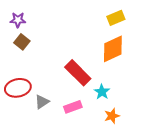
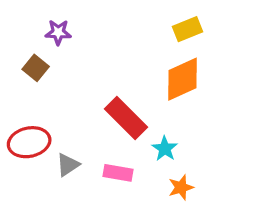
purple star: (18, 20) -> (58, 32), moved
pink rectangle: (73, 107) -> (118, 173), turned 30

